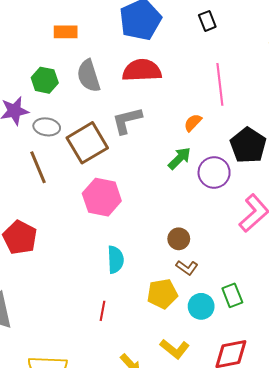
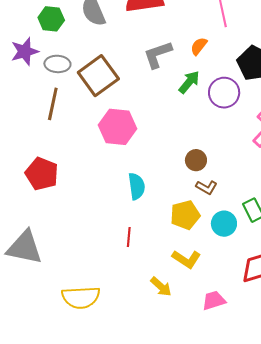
gray L-shape: (127, 120) -> (158, 55), moved
brown line: (38, 167) -> (53, 104), turned 40
yellow L-shape: (175, 349) -> (186, 259), moved

